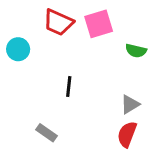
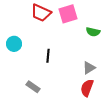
cyan circle: (18, 49) -> (14, 44), moved

